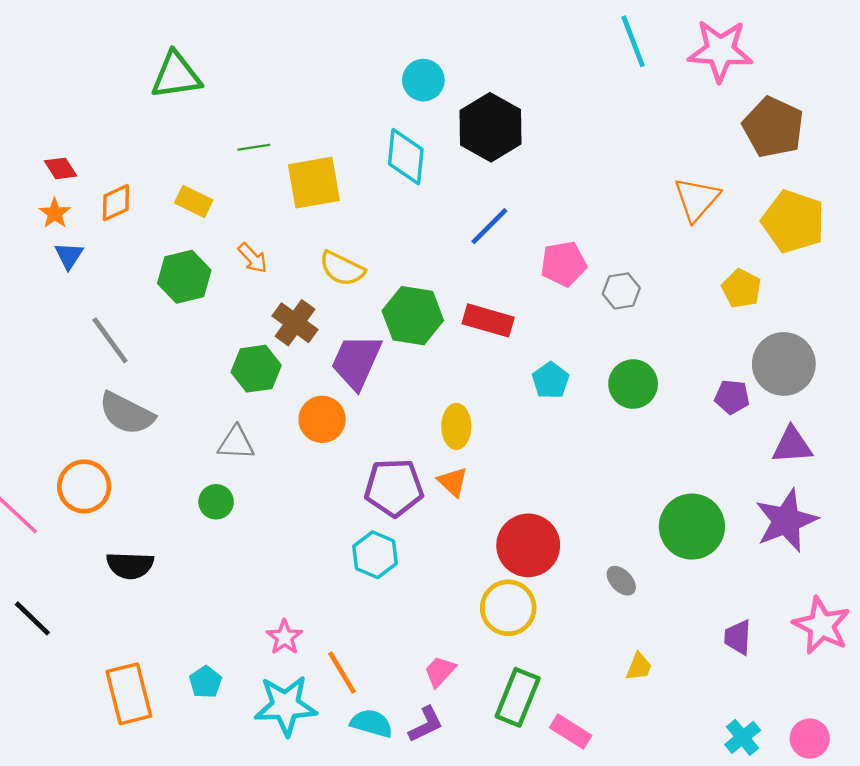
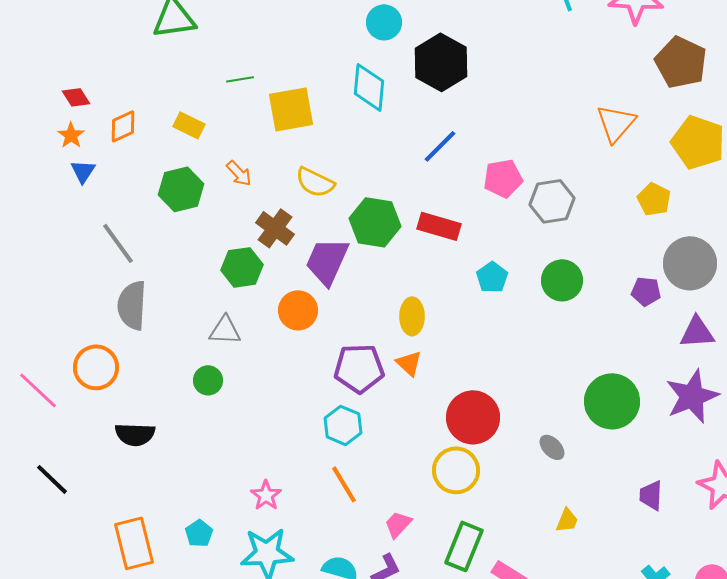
gray hexagon: (621, 291) -> (552, 201), size x1.4
gray semicircle: (127, 413) -> (132, 305), turned 66
orange line: (342, 673) -> (344, 484), moved

